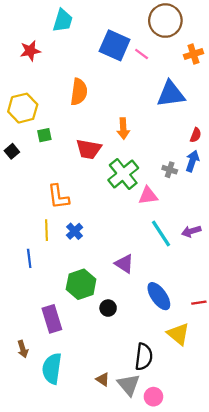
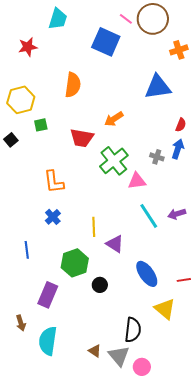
pink line: (142, 54) -> (126, 19), moved
orange arrow: (123, 129) -> (114, 119), turned 60
yellow line: (46, 230) -> (94, 227), moved
blue cross: (75, 231) -> (53, 217), moved
blue line: (29, 258) -> (27, 250), moved
purple rectangle: (52, 319) -> (48, 295), turned 40

